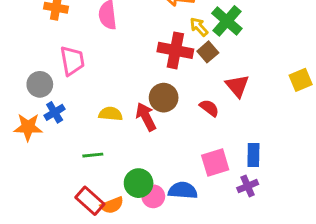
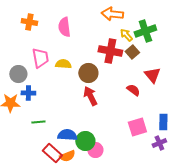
green cross: (227, 21) -> (145, 31), turned 30
brown circle: (164, 98) -> (88, 73), moved
blue cross: (55, 112) -> (28, 93), turned 32
yellow semicircle: (111, 114) -> (63, 64), moved
green line: (93, 155) -> (38, 122), moved
blue semicircle: (183, 190) -> (67, 135), moved

